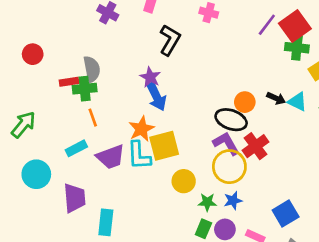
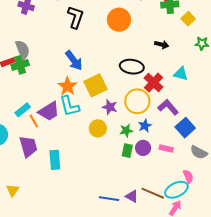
purple star: (150, 77) -> (110, 107), moved
orange circle: (245, 102) -> (119, 20), moved, size x1.5
cyan triangle: (297, 102) -> (181, 74), moved
orange line: (93, 118) -> (34, 121), moved
purple L-shape: (226, 143) -> (168, 107), moved
yellow square: (164, 146) -> (95, 85), moved
yellow circle: (184, 181) -> (98, 128), moved

